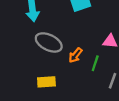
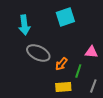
yellow rectangle: (46, 82) -> (63, 87), moved

